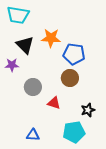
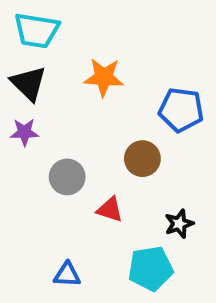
black triangle: (25, 45) -> (28, 83), moved
blue pentagon: (74, 54) -> (181, 110), moved

